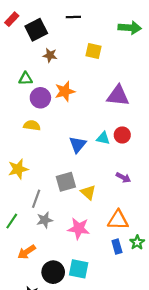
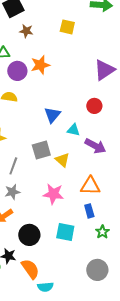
purple triangle: (118, 96) -> (104, 70), moved, turned -40
cyan triangle: (103, 138) -> (73, 130), moved
purple arrow: (123, 178) -> (95, 146), size x1.5
gray star: (45, 220) -> (12, 192), moved
green star: (137, 242) -> (102, 232), moved
cyan square: (79, 269) -> (65, 232), moved

